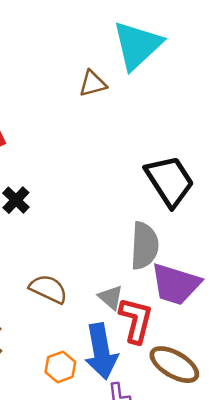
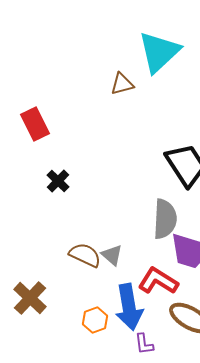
gray triangle: (111, 297) -> (112, 255), moved
red L-shape: (136, 320) -> (158, 281), turned -72

